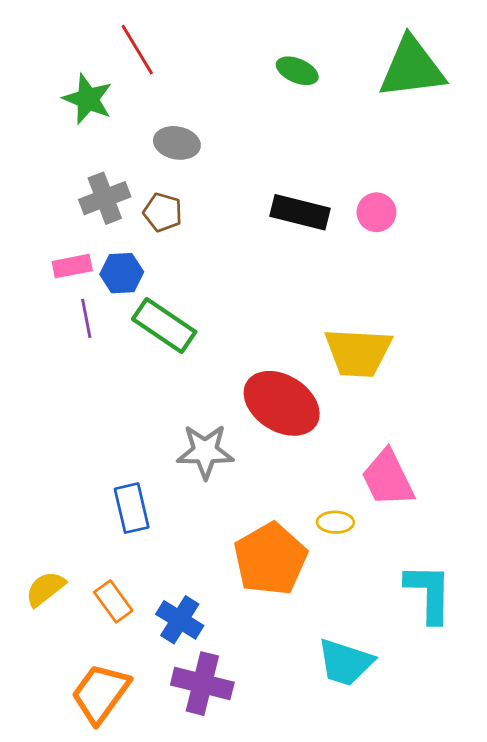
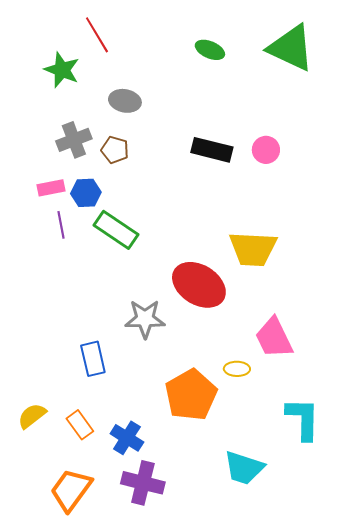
green triangle: (412, 68) -> (291, 48), turned 32

